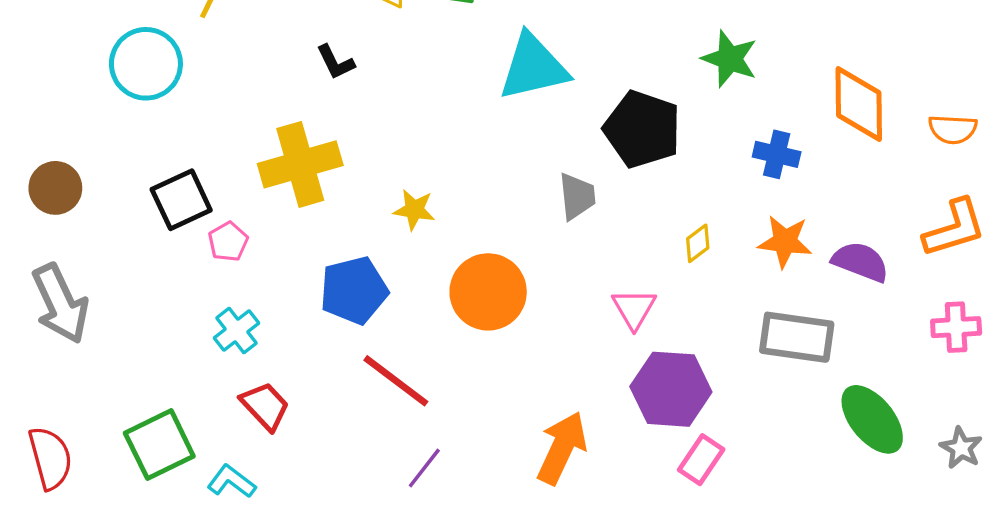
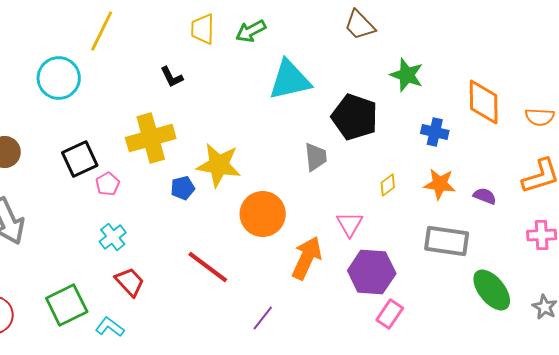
yellow star: (414, 210) -> (219, 165), size x1.8
purple semicircle: (860, 262) -> (485, 196), size x0.7
blue pentagon: (354, 290) -> (183, 188), moved, size x0.6
orange arrow: (562, 448) -> (307, 258), moved
purple line: (424, 468) -> (263, 318), moved

